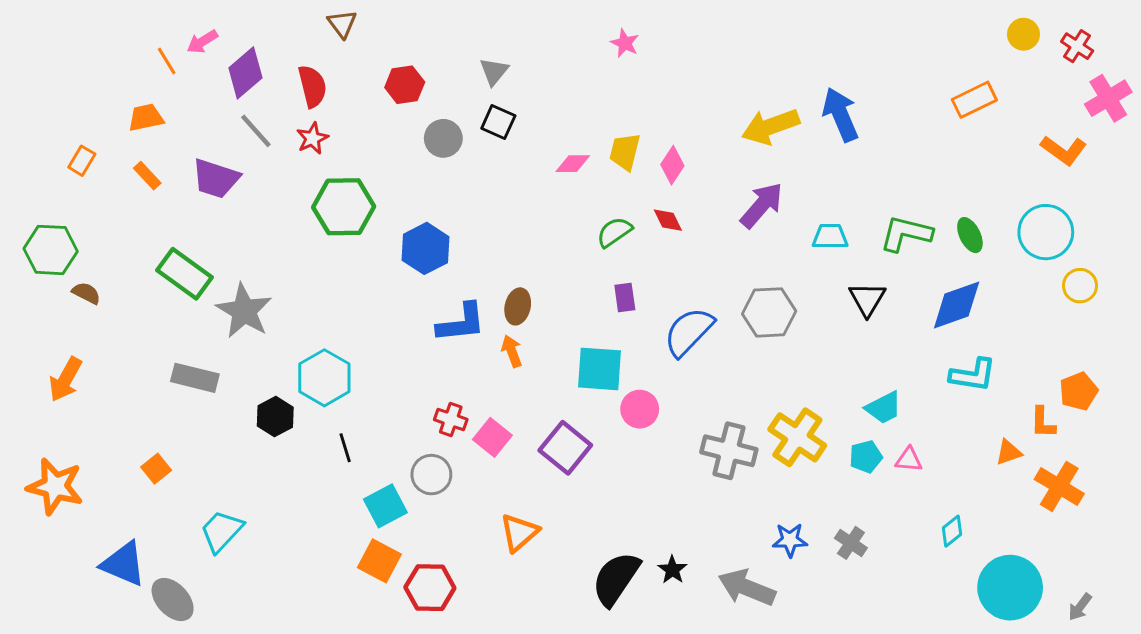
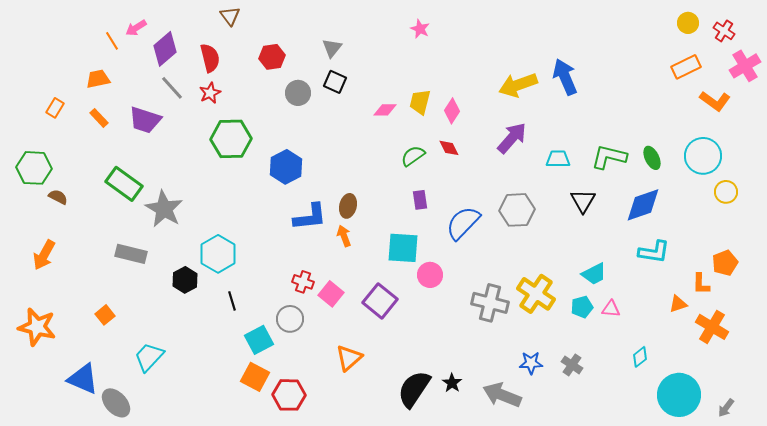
orange rectangle: (974, 100) -> (686, 67), moved

